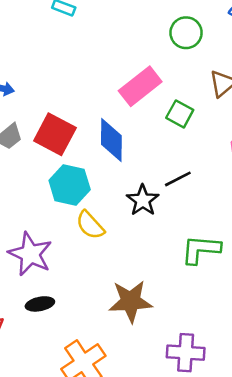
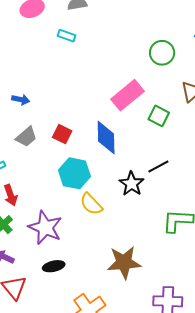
red square: (55, 134) -> (62, 134), size x0.6

